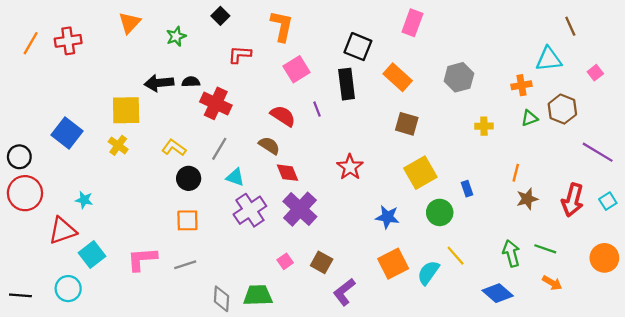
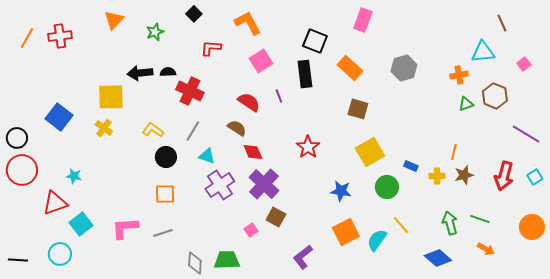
orange L-shape: (282, 26) -> (248, 23), turned -40
yellow cross: (484, 126) -> (437, 176), moved
blue rectangle: (467, 189) -> (411, 166), turned -48
brown square: (322, 262) -> (276, 217), moved

